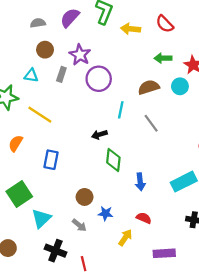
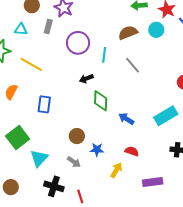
purple circle: (99, 79) -> (78, 43), moved
blue arrow: (140, 182) -> (126, 119), turned 133

